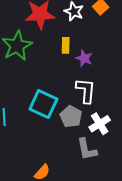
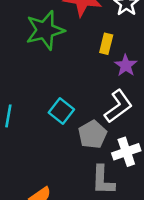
white L-shape: (86, 91) -> (118, 106), turned 36
cyan square: (43, 104) -> (61, 111), size x0.7

